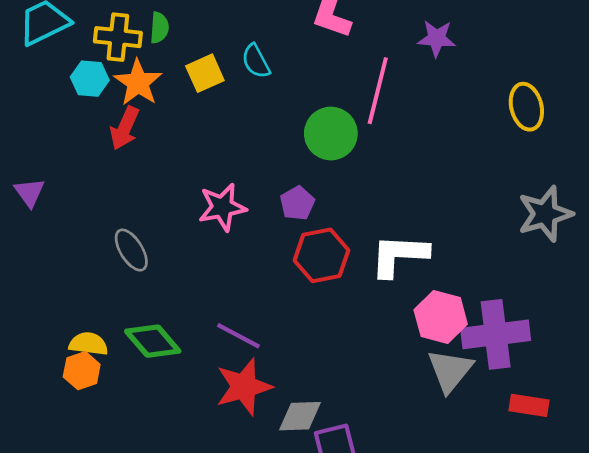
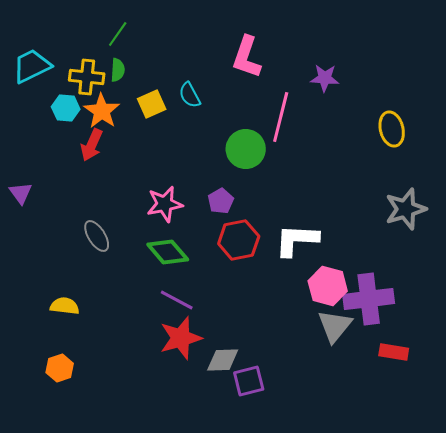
green diamond: (153, 341) -> (168, 252), moved
orange hexagon: (82, 371) -> (60, 368), moved

